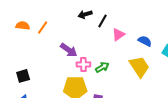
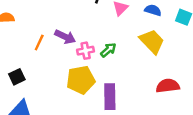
orange line: (43, 28) -> (39, 43), moved

